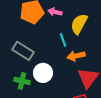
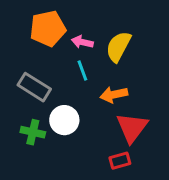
pink arrow: (55, 12) -> (82, 42), moved
cyan line: (63, 40) -> (82, 71), moved

